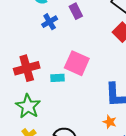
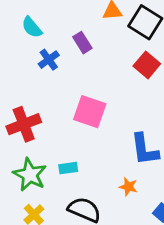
cyan rectangle: (58, 78) -> (68, 168), moved
orange star: (110, 122) -> (128, 187), moved

